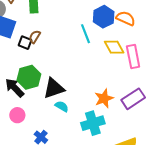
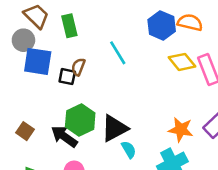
cyan line: (85, 34) -> (118, 53), moved
orange star: (104, 98) -> (181, 130), turned -30
cyan semicircle: (62, 106) -> (129, 150), turned 40

